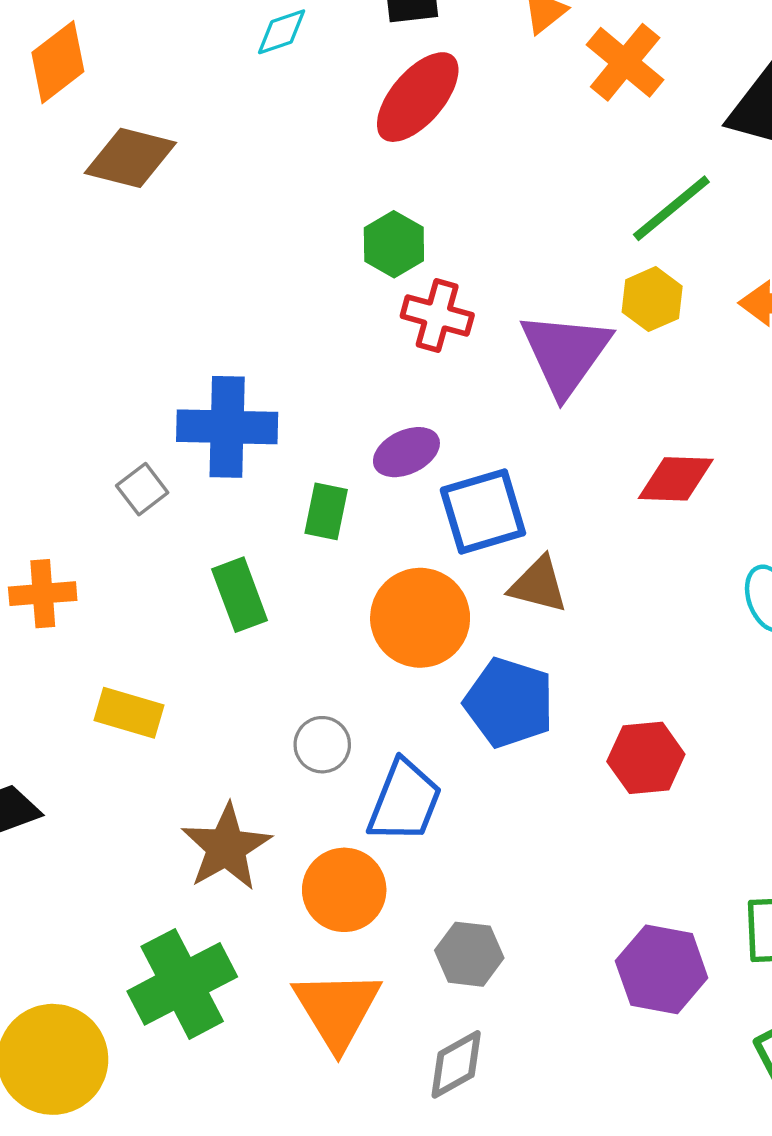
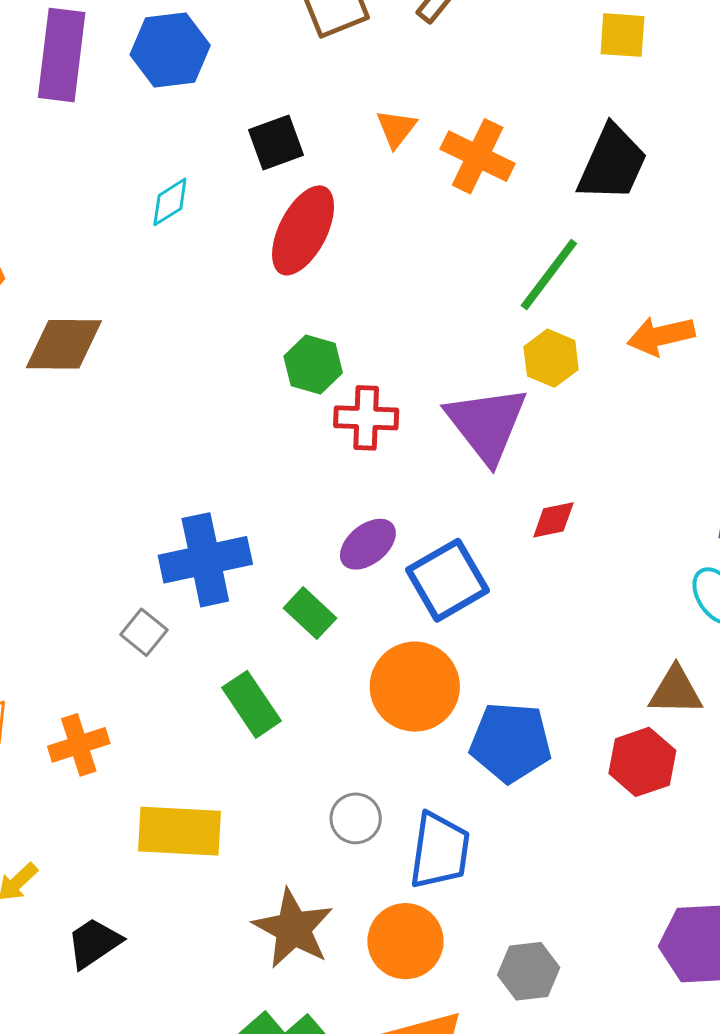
red diamond: (676, 479) -> (553, 520), moved, size x0.7
green rectangle: (326, 511) -> (310, 613), turned -45
brown triangle: (538, 585) -> (676, 691), moved
yellow rectangle: (129, 713) -> (179, 831), size x1.4

